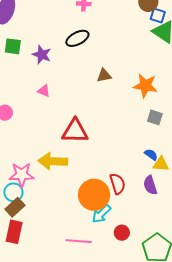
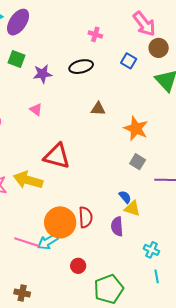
blue square: (158, 15) -> (129, 61), moved
purple star: (42, 55) -> (42, 74), turned 30
cyan arrow: (101, 214) -> (48, 242), moved
pink line: (79, 241) -> (27, 242), moved

